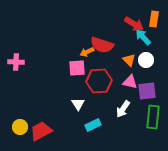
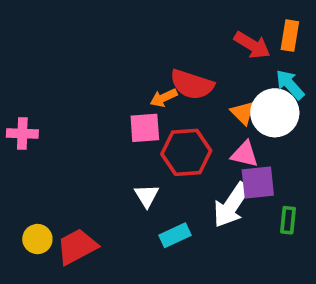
cyan arrow: (143, 37) -> (290, 85), moved
white circle: (146, 60) -> (275, 113), size x1.6
pink cross: (16, 62) -> (22, 134), moved
purple square: (147, 91) -> (258, 183), moved
white arrow: (123, 109) -> (231, 205), size x1.4
green rectangle: (153, 117) -> (288, 220), size x0.6

